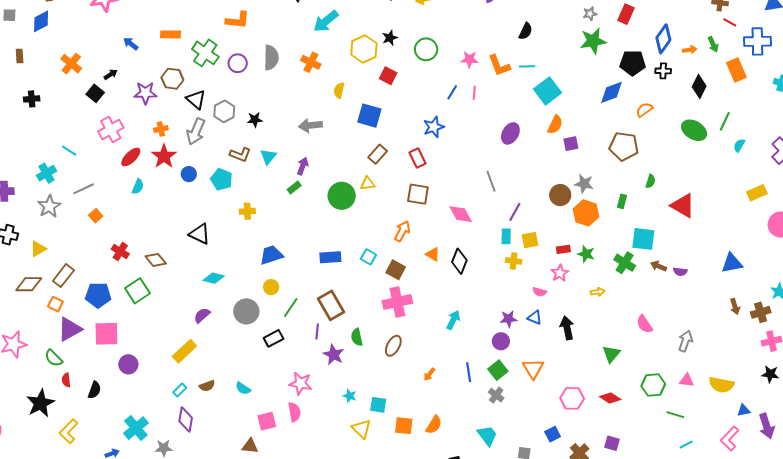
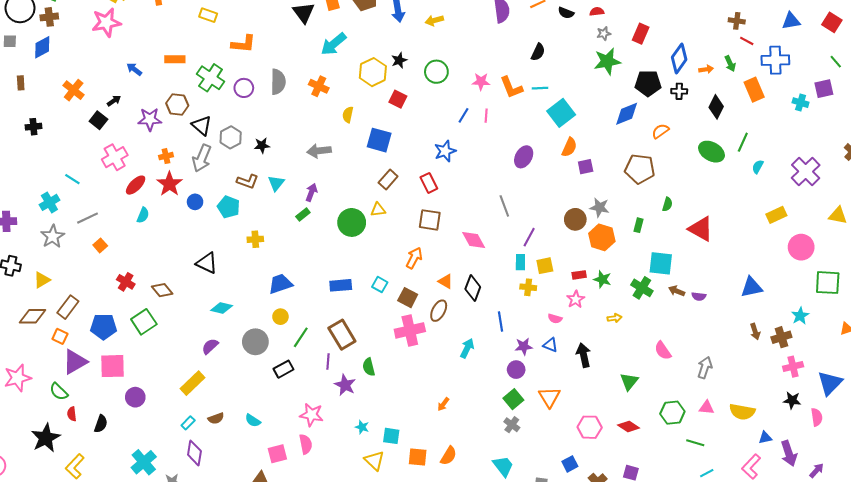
brown ellipse: (393, 346) -> (439, 311), moved
blue line: (469, 372) -> (501, 321), moved

